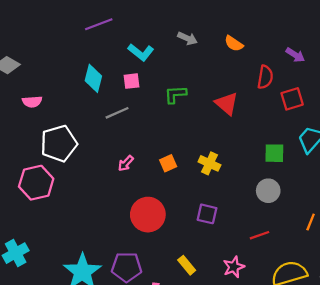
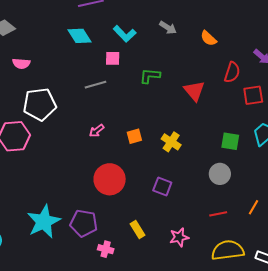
cyan diamond: (93, 78) -> (80, 36), moved, turned -55
red line: (259, 235) -> (218, 214), moved

